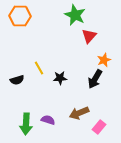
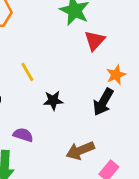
yellow line: (39, 68) -> (27, 72), moved
purple semicircle: (48, 120) -> (23, 135), moved

